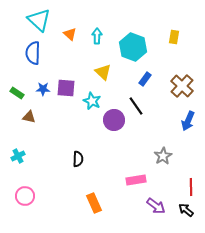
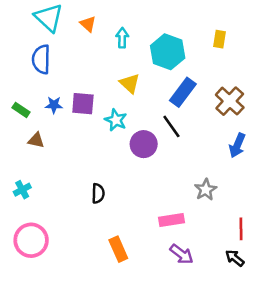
orange triangle: (70, 34) -> (88, 24), moved
blue rectangle: (145, 79) -> (183, 92), size x1.6
pink circle: (25, 196) -> (31, 240), size x1.4
purple arrow: (156, 206) -> (182, 254), moved

